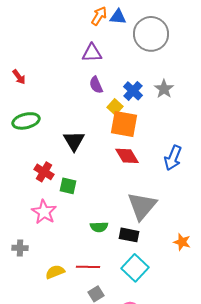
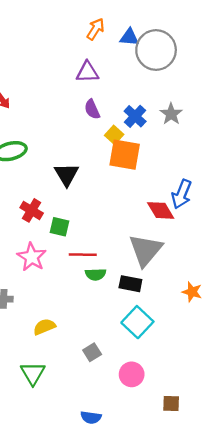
blue triangle: (118, 17) -> (129, 37), moved
red diamond: (127, 156) -> (161, 210), moved
red line: (88, 267) -> (83, 255), moved

